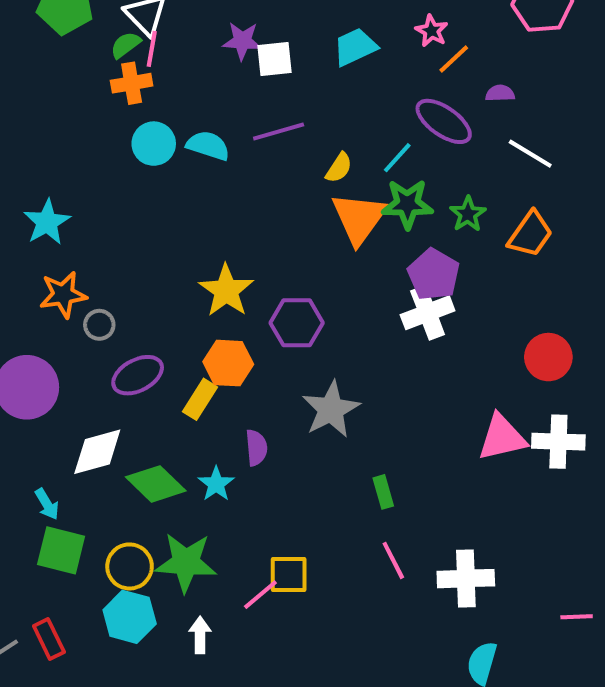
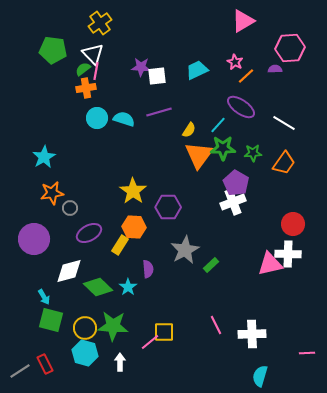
purple semicircle: (500, 93) -> (275, 69), moved
green star: (468, 214) -> (253, 153), turned 30
white cross: (558, 442) -> (288, 254), moved
green rectangle: (383, 492) -> (211, 265), moved, turned 63

